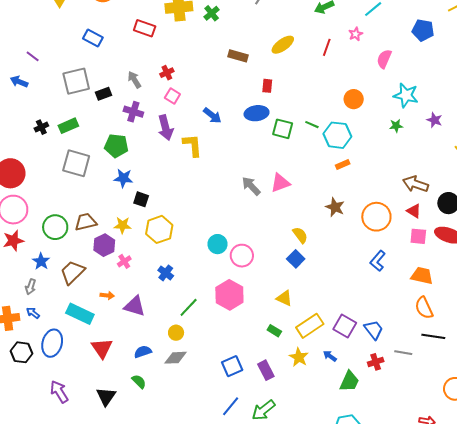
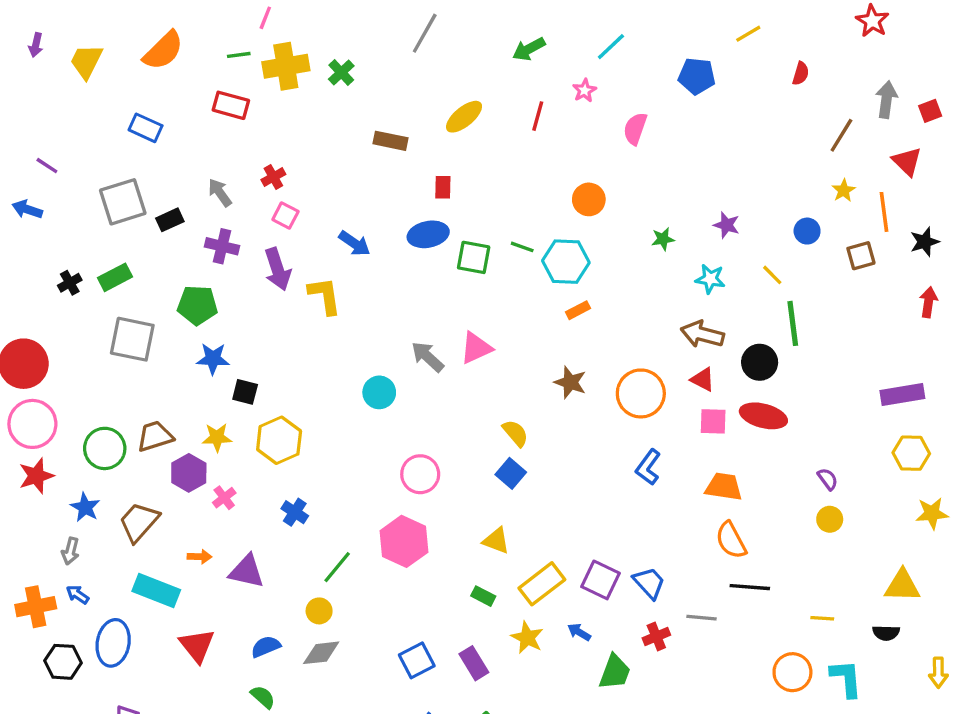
cyan star: (406, 95) -> (710, 279), moved, size x0.7
cyan circle: (218, 244) -> (379, 392), moved

